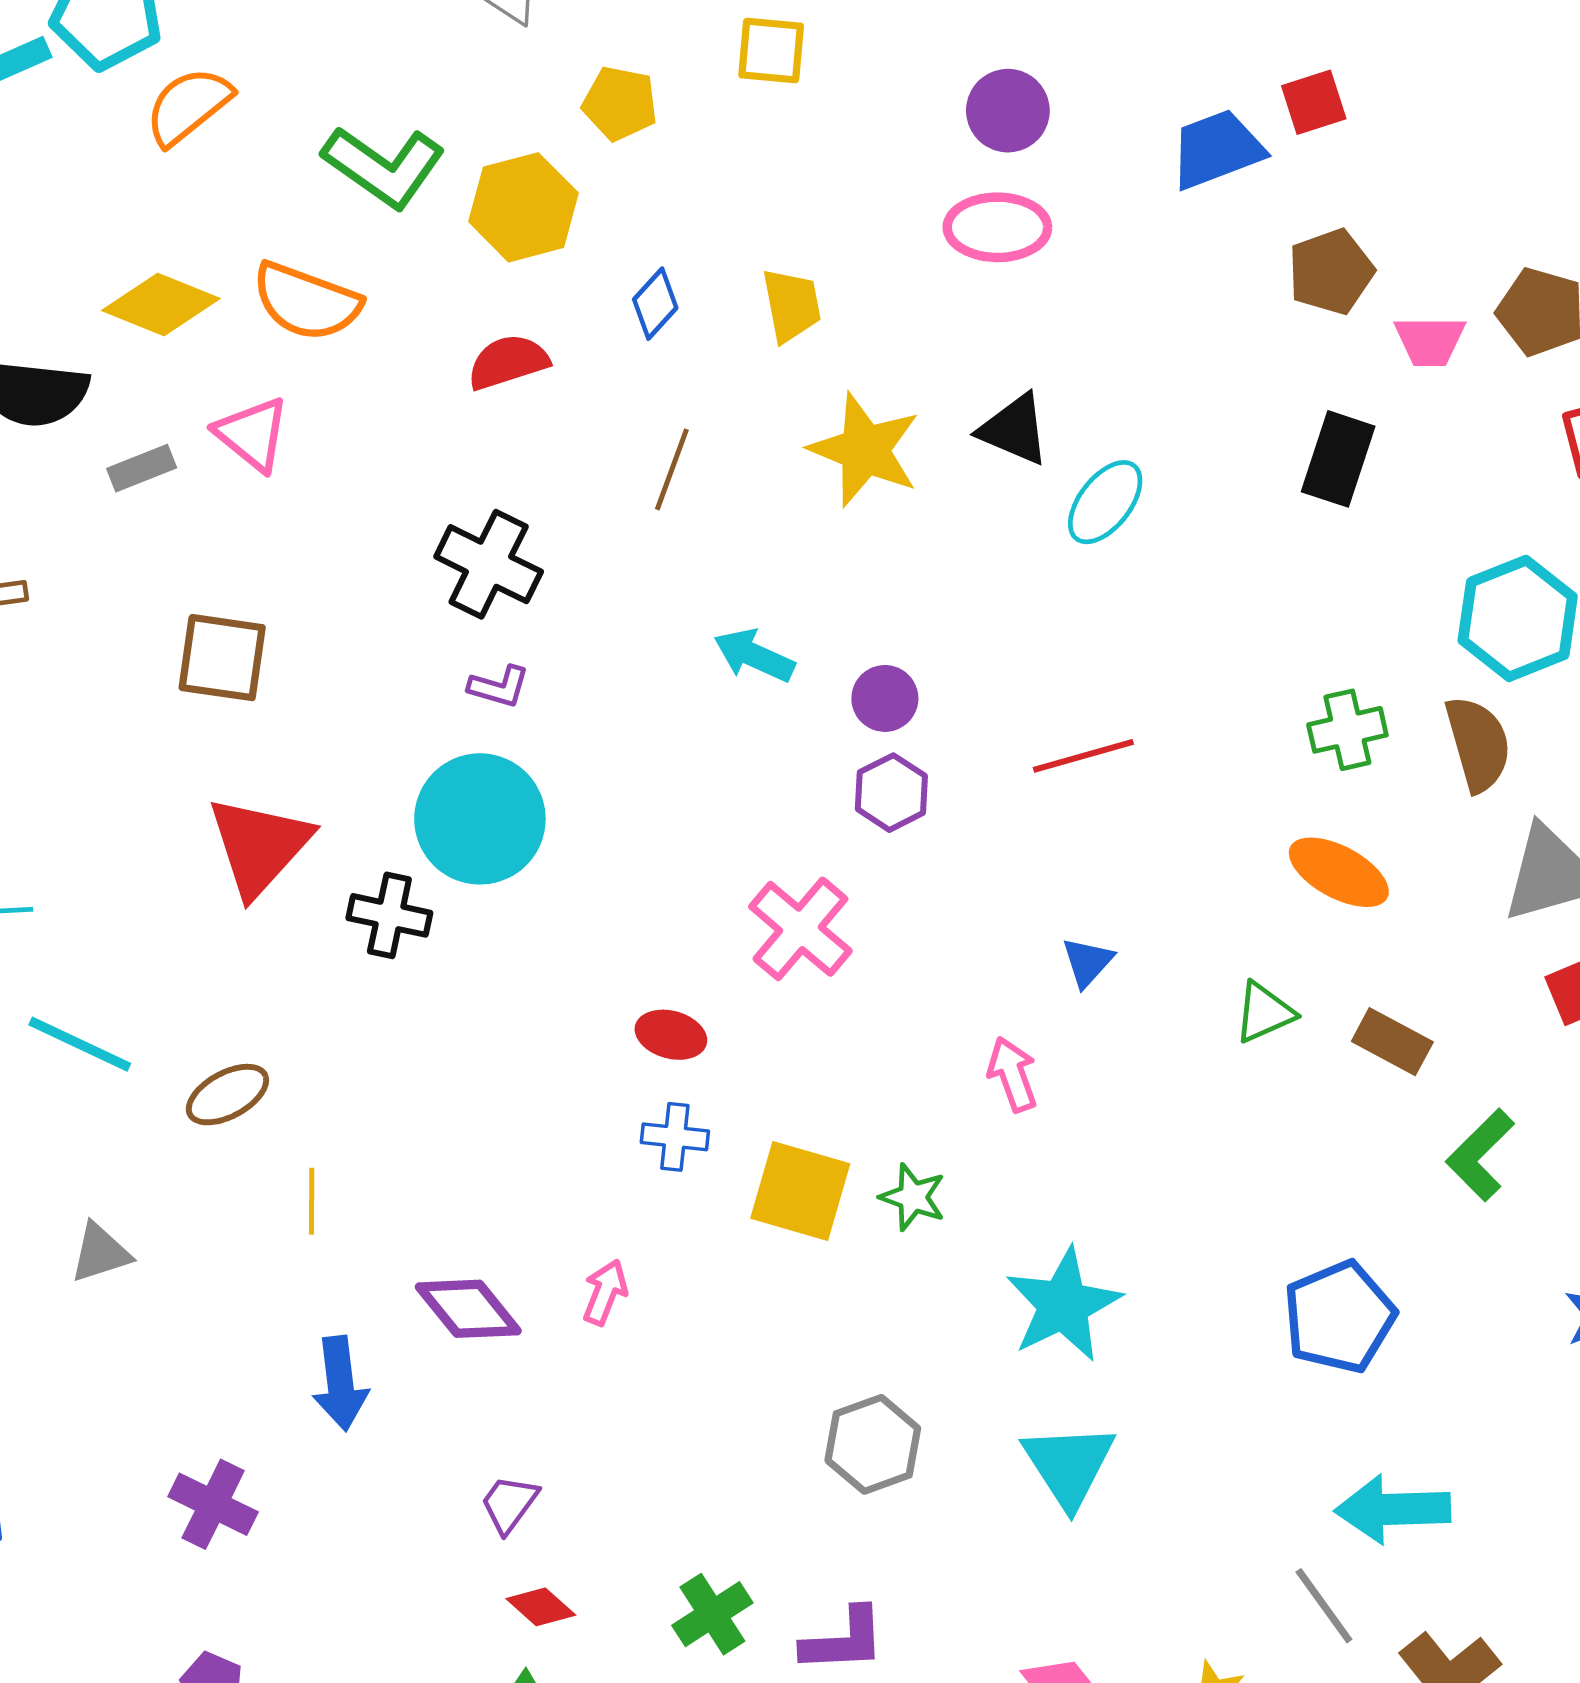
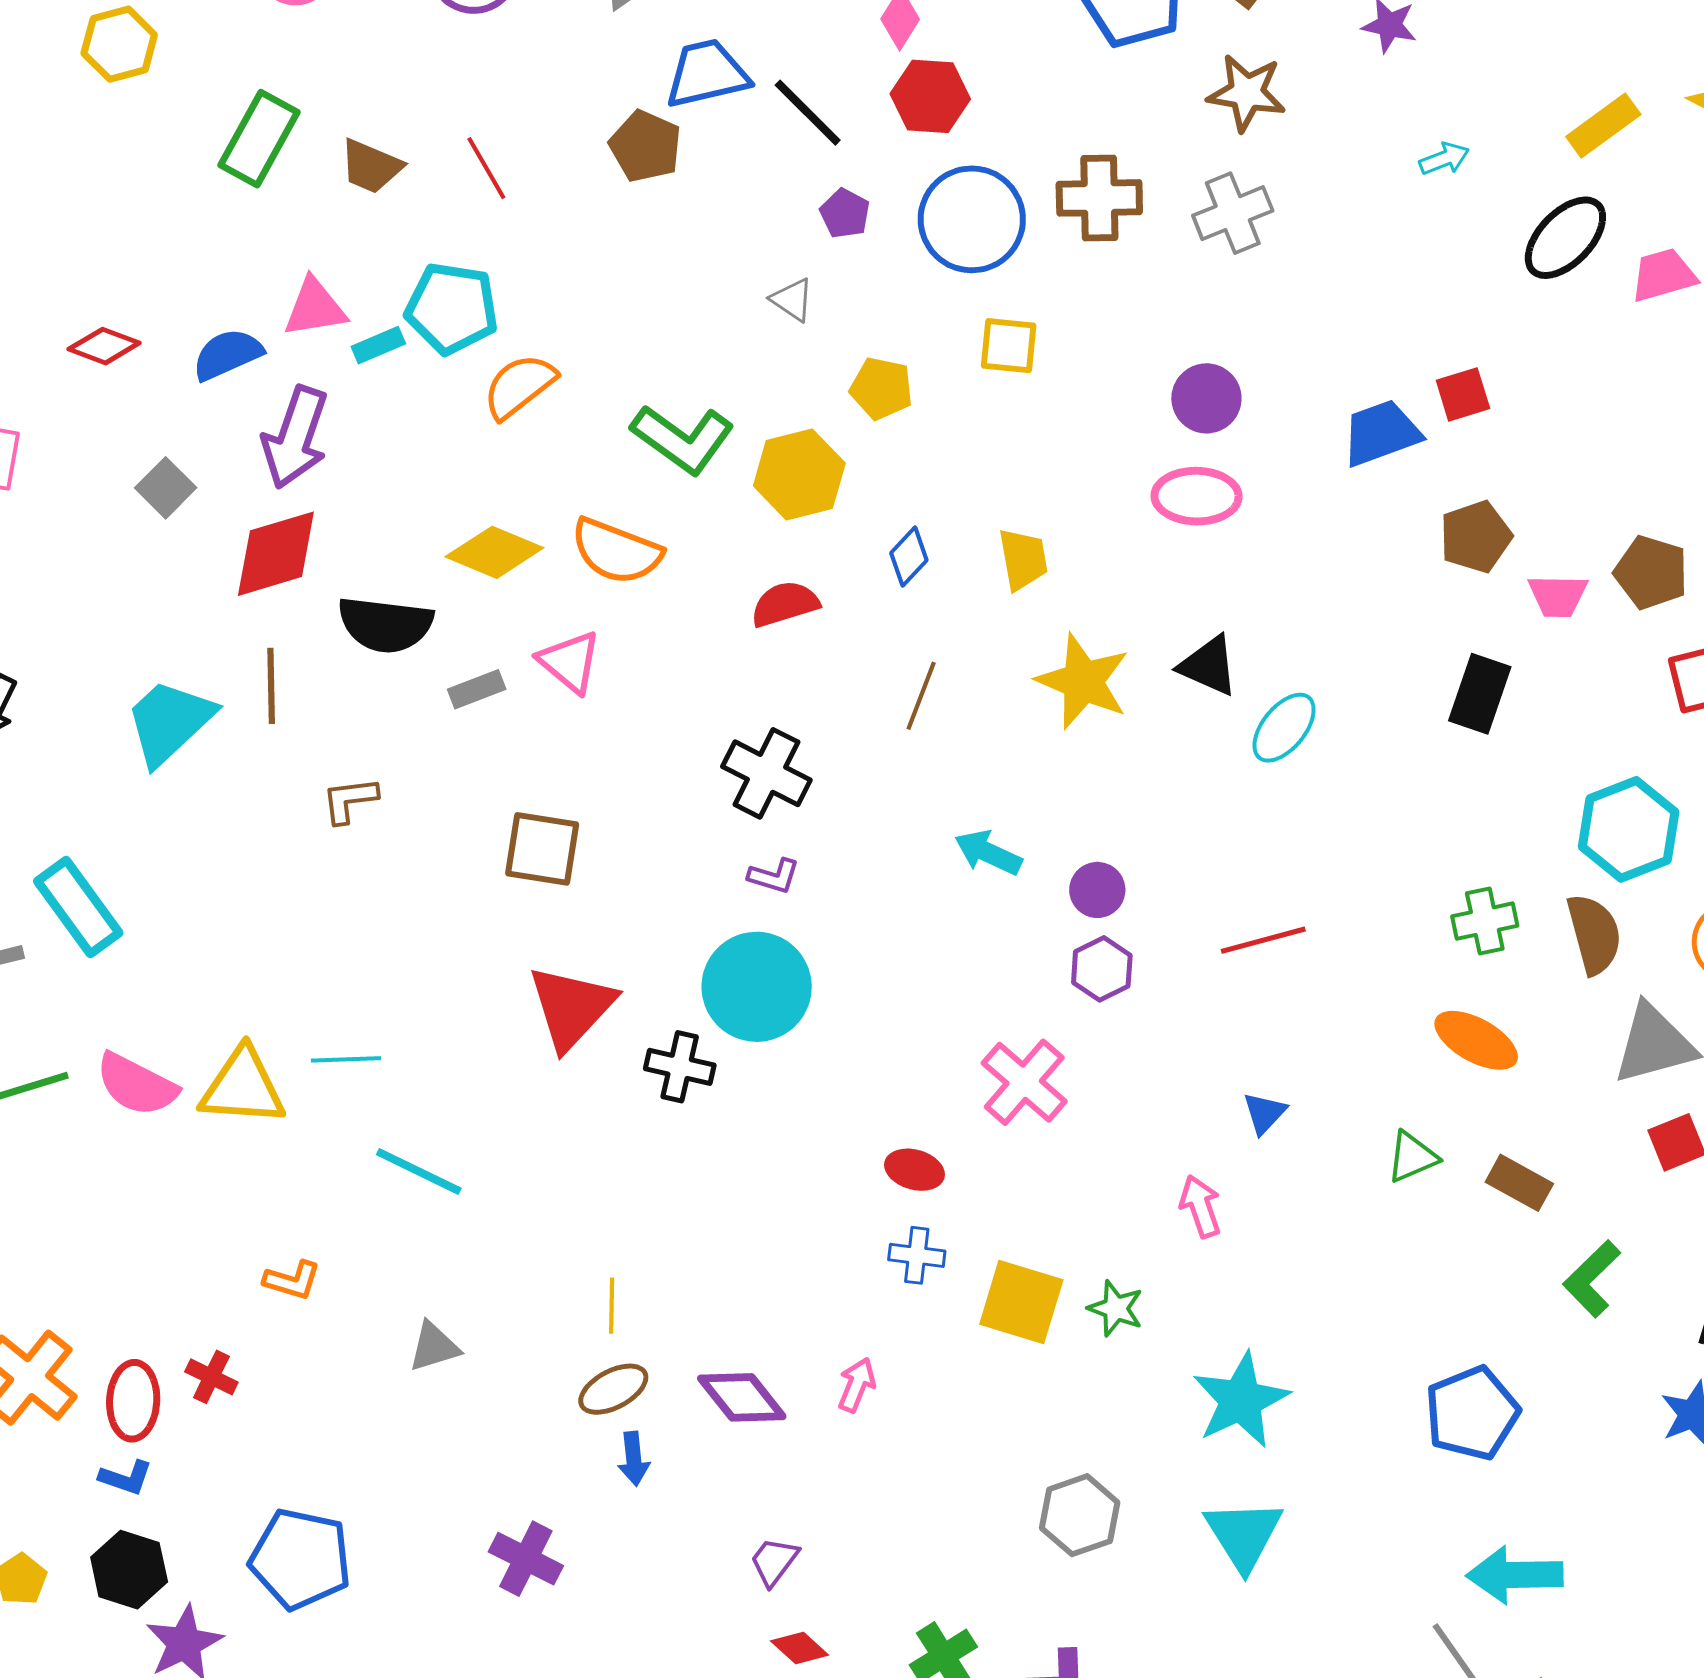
brown ellipse: (227, 1095) -> (613, 1389), moved
blue arrow: (340, 1383) -> (634, 1459), size x0.7

